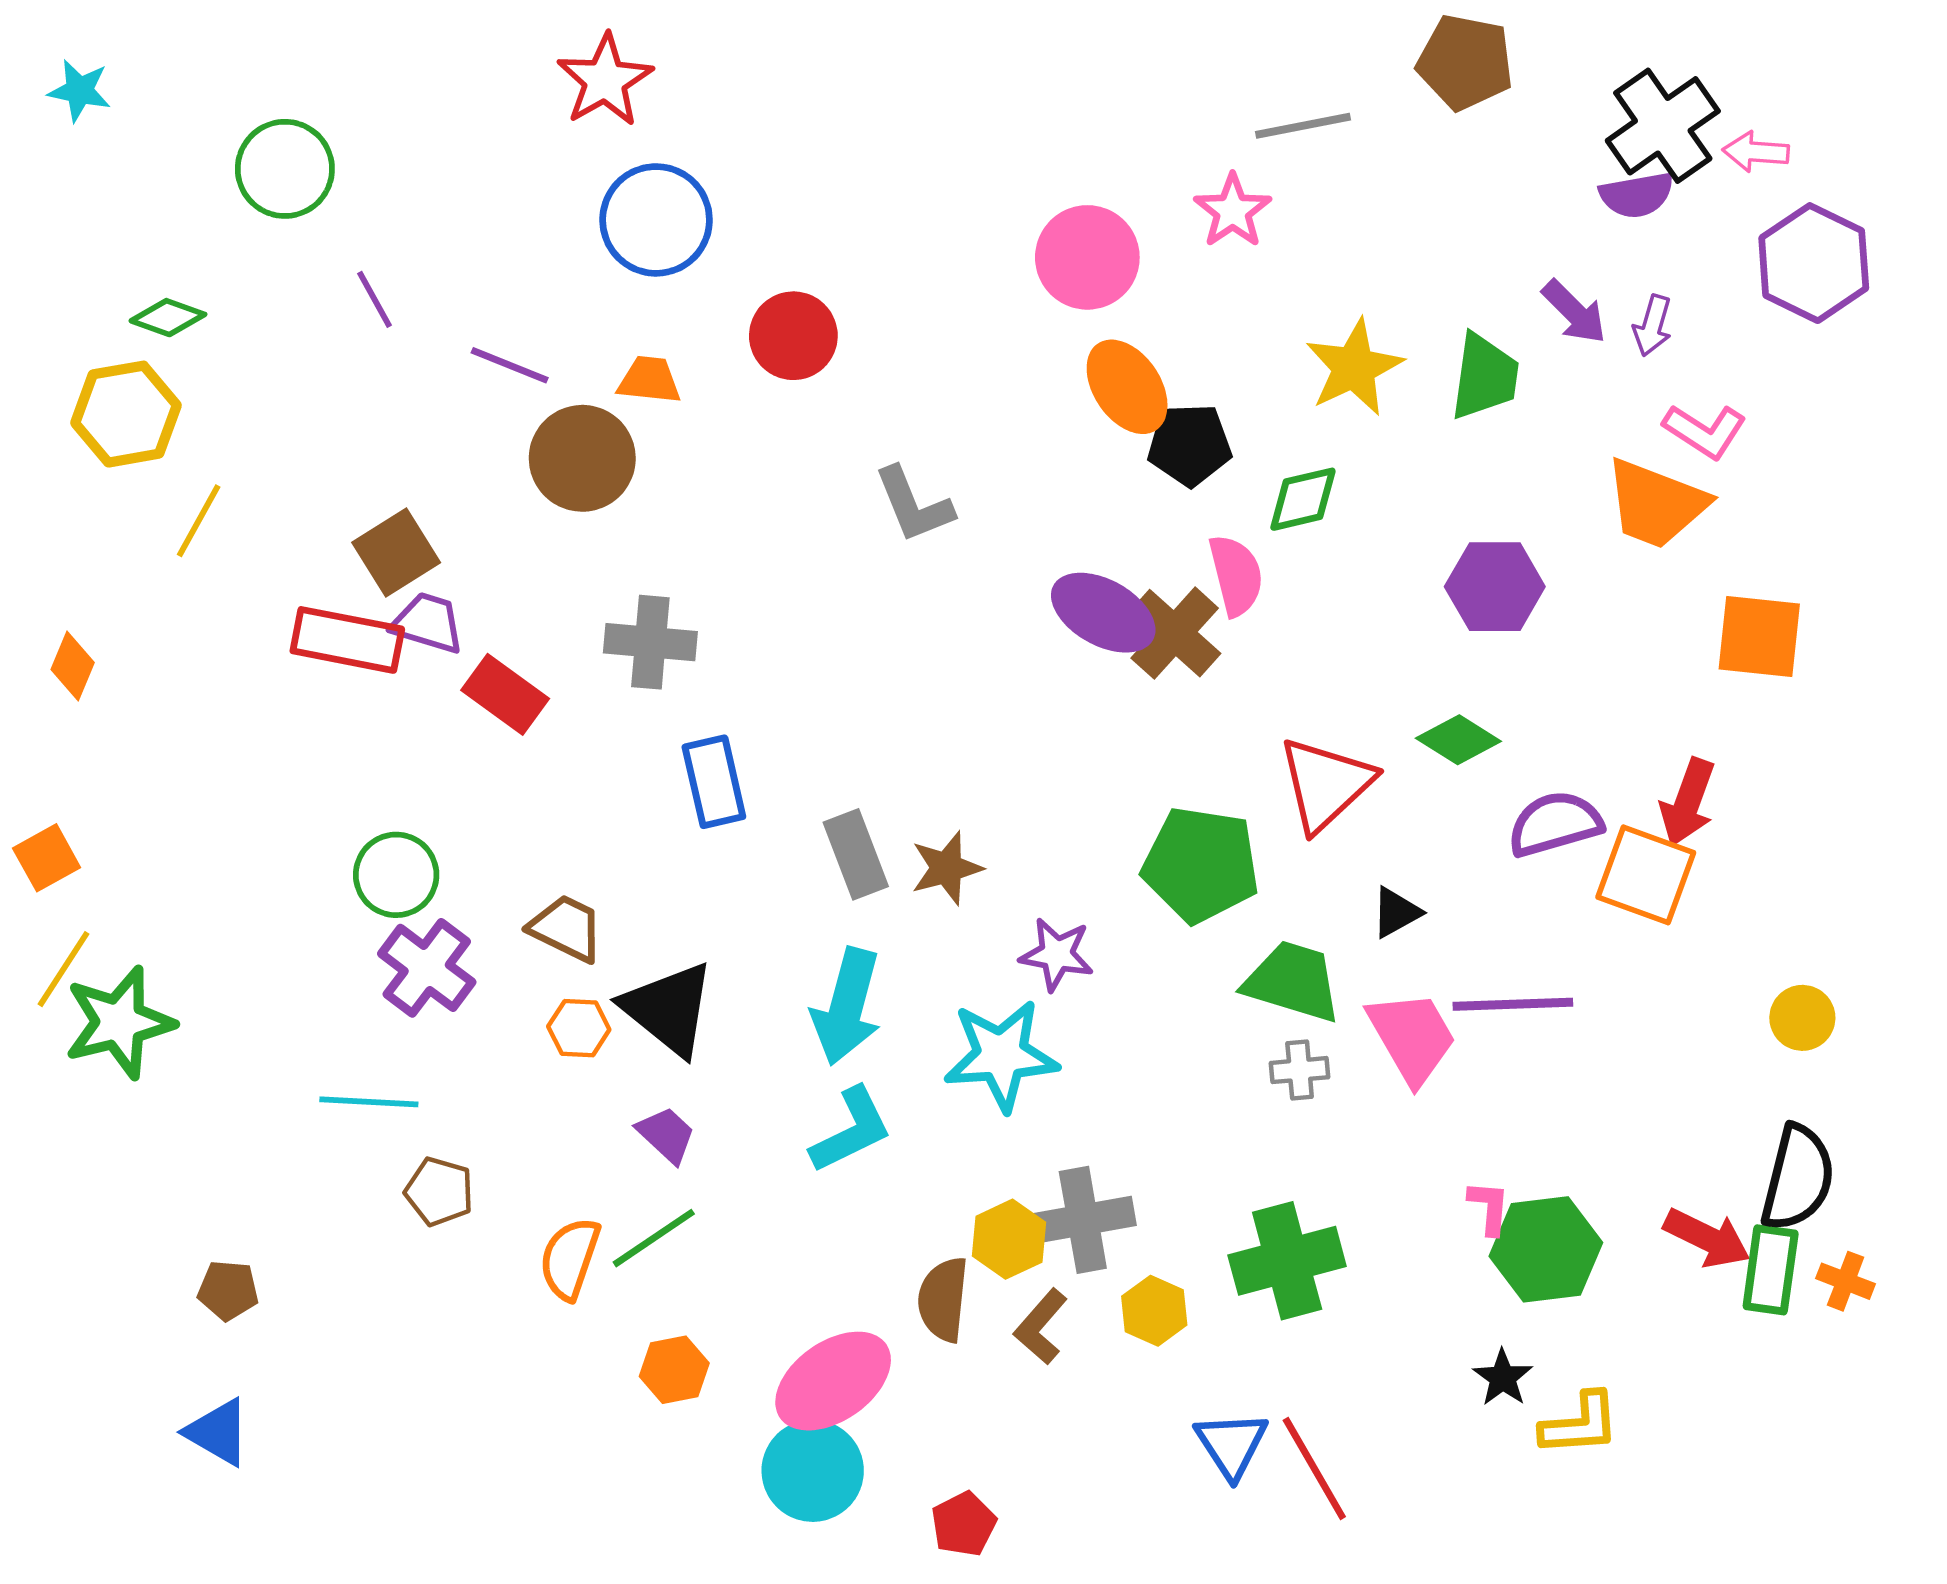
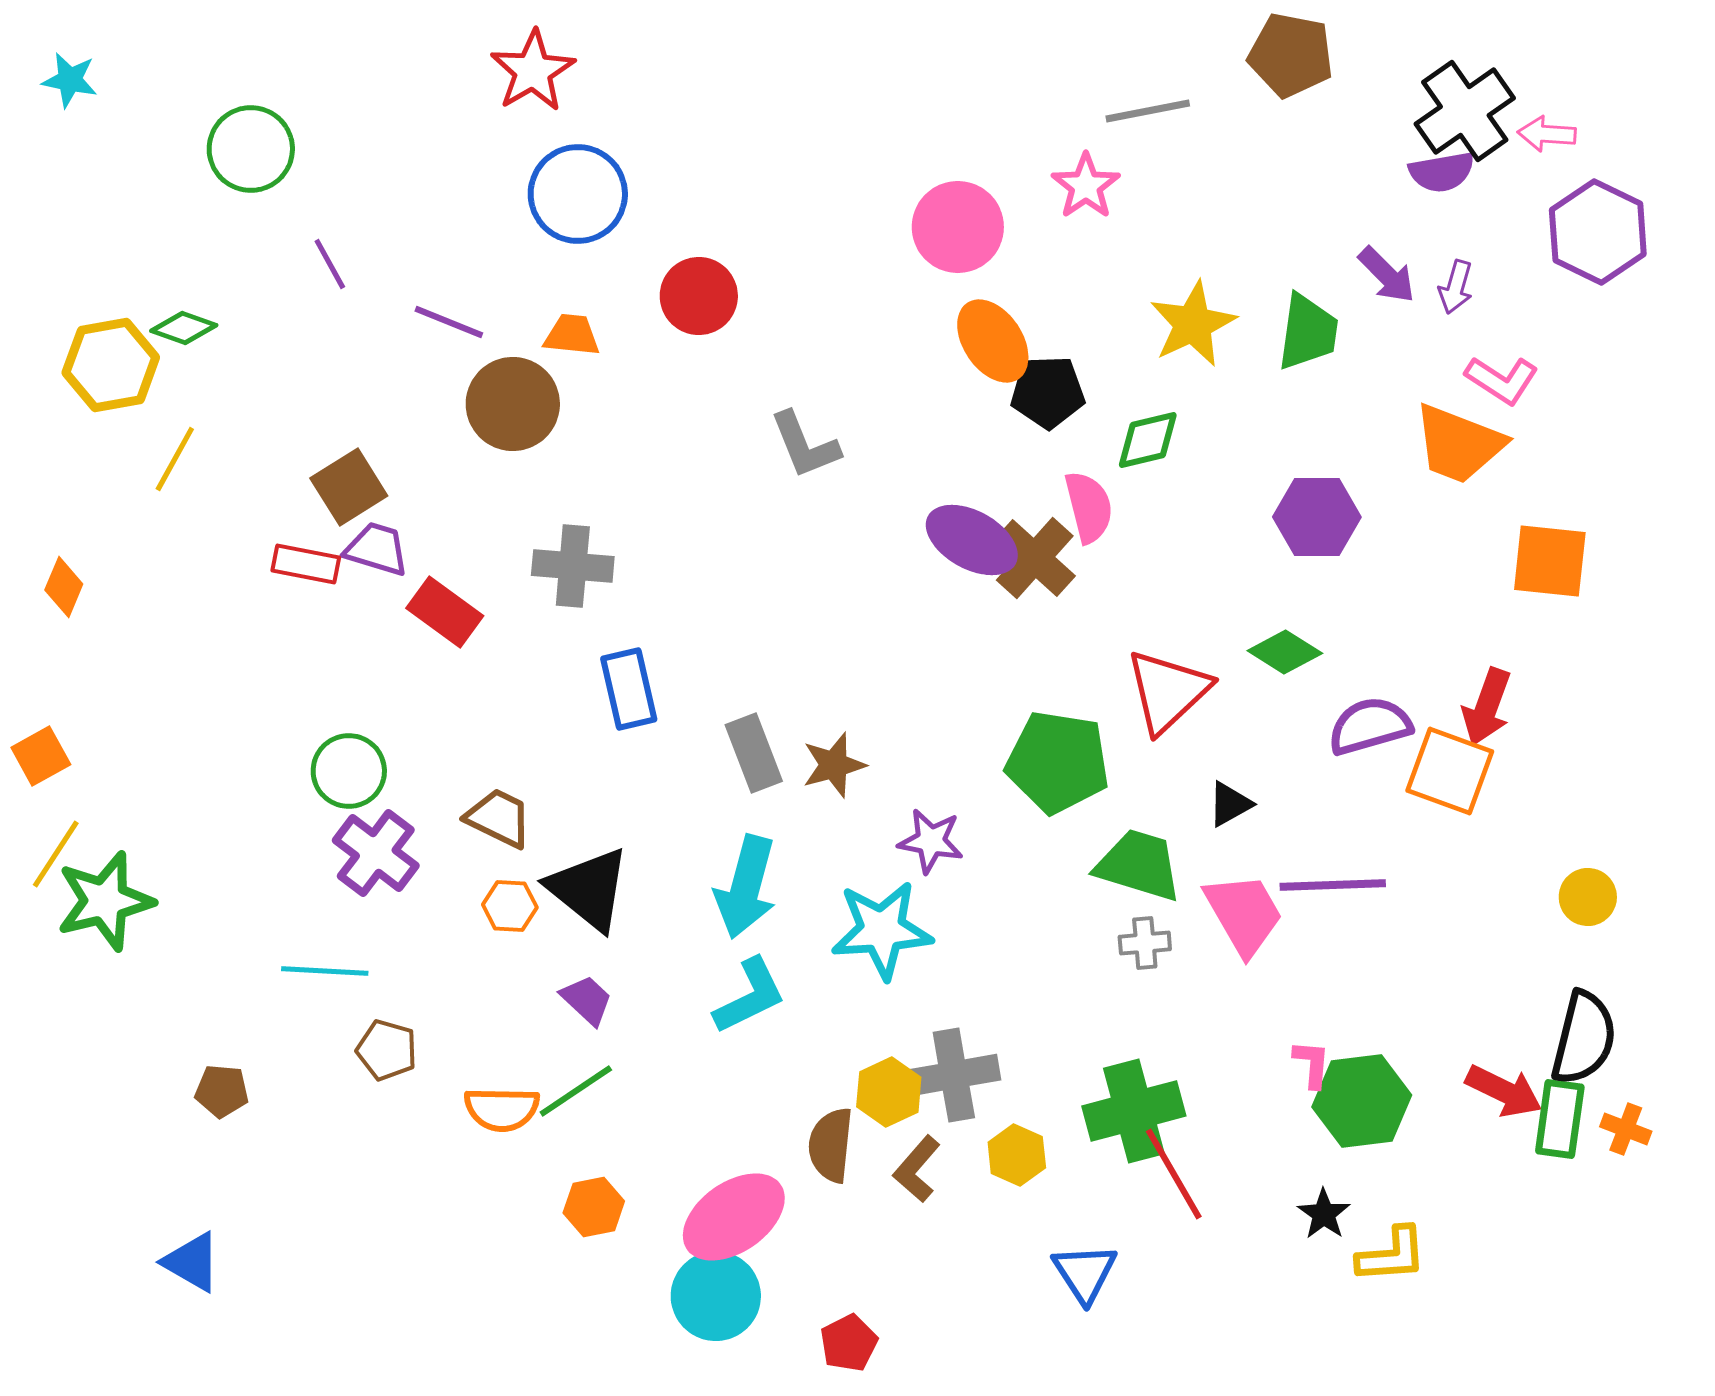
green diamond: (168, 318) -> (184, 328), moved
red rectangle: (347, 640) -> (306, 564), size x0.7
orange semicircle: (570, 1258) -> (502, 1109), turned -108
brown pentagon: (228, 1290) -> (222, 1091), moved
red line: (1314, 1468) -> (1174, 1174), moved

